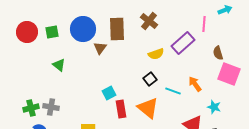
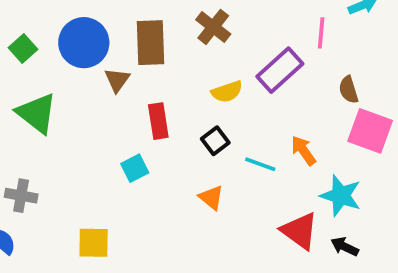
green square: (52, 32) -> (23, 49), turned -32
green triangle: (59, 65) -> (37, 113), size x1.6
cyan star: (214, 107) -> (341, 196), size x1.5
orange triangle: (148, 108) -> (211, 198), size x0.6
red rectangle: (121, 109) -> (158, 121), moved

